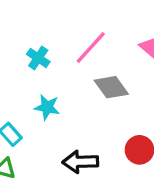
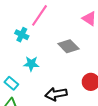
pink line: (91, 47) -> (40, 15), moved

